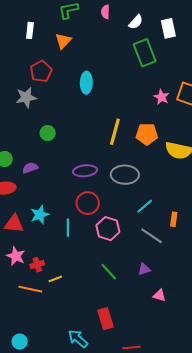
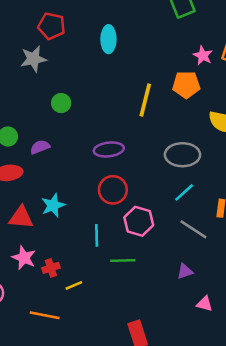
red pentagon: (41, 71) -> (52, 26), turned -30
orange pentagon: (147, 134) -> (186, 85), moved
gray ellipse: (125, 175) -> (182, 155), moved
cyan line: (68, 228) -> (97, 235), moved
green line: (109, 272) -> (123, 261), moved, turned -48
orange line: (30, 289) -> (45, 315), moved

